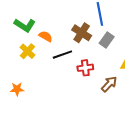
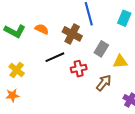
orange semicircle: (46, 36) -> (42, 29), moved
gray rectangle: (107, 40) -> (101, 49), moved
yellow cross: (27, 51) -> (17, 70), moved

